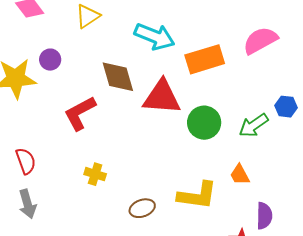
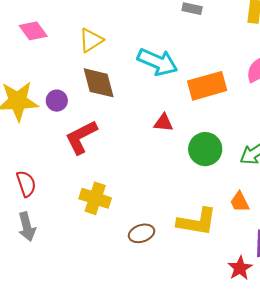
purple circle: (50, 60) -> (57, 101), moved
brown diamond: (118, 77) -> (99, 83), moved
red triangle: (162, 97) -> (163, 123), size x0.5
yellow cross: (95, 174) -> (95, 198), size x1.4

